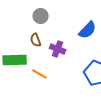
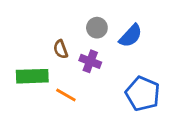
gray circle: (41, 16) -> (97, 28), moved

